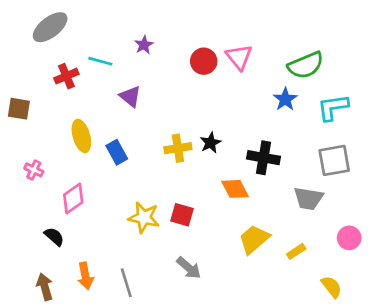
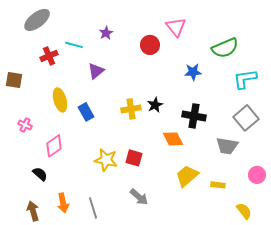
pink triangle: (239, 57) -> (176, 27), moved
purple triangle: (130, 97) -> (96, 71), turned 42
blue star: (285, 99) -> (193, 72), moved, turned 30
gray square: (334, 160) -> (246, 118), turned -30
yellow rectangle: (296, 251) -> (218, 185), turned 40

